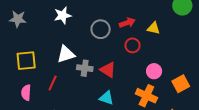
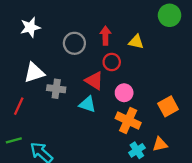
red arrow: (127, 23) -> (105, 36), turned -70
red triangle: (108, 70) -> (94, 81), moved
pink circle: (154, 71) -> (124, 93), moved
cyan triangle: (106, 98) -> (87, 104), moved

